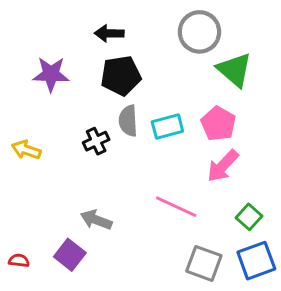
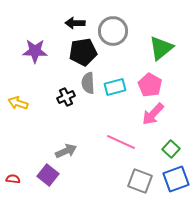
gray circle: (199, 32) -> (113, 31), moved
green triangle: (234, 70) -> (161, 48), turned 40
gray arrow: (96, 220) -> (66, 151), turned 135

